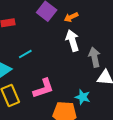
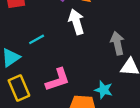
white arrow: (72, 40) -> (76, 22), moved

